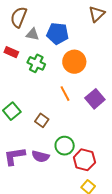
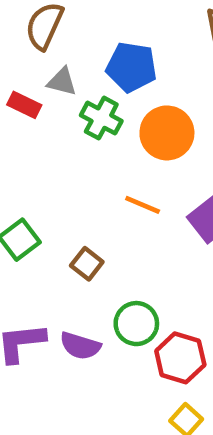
gray triangle: (33, 34) -> (62, 82), moved
green cross: (36, 63) -> (101, 118), moved
orange line: (65, 94) -> (143, 205), turned -42

